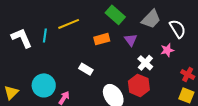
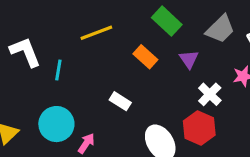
cyan line: (45, 35) -> (58, 70), moved
orange rectangle: (102, 39) -> (145, 57), turned 56

